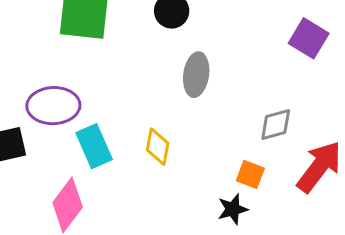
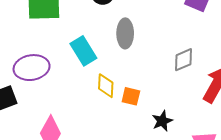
cyan rectangle: (94, 146) -> (83, 51), moved
orange square: (250, 174) -> (131, 96), moved

